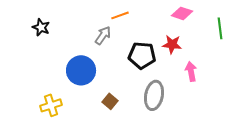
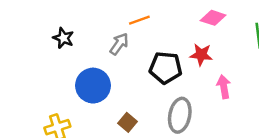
black star: (41, 27) -> (63, 38), moved

